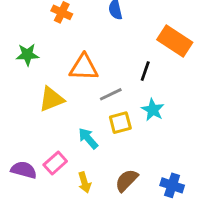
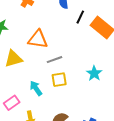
black line: (145, 71) -> (80, 17), moved
cyan star: (153, 110) -> (94, 73), moved

